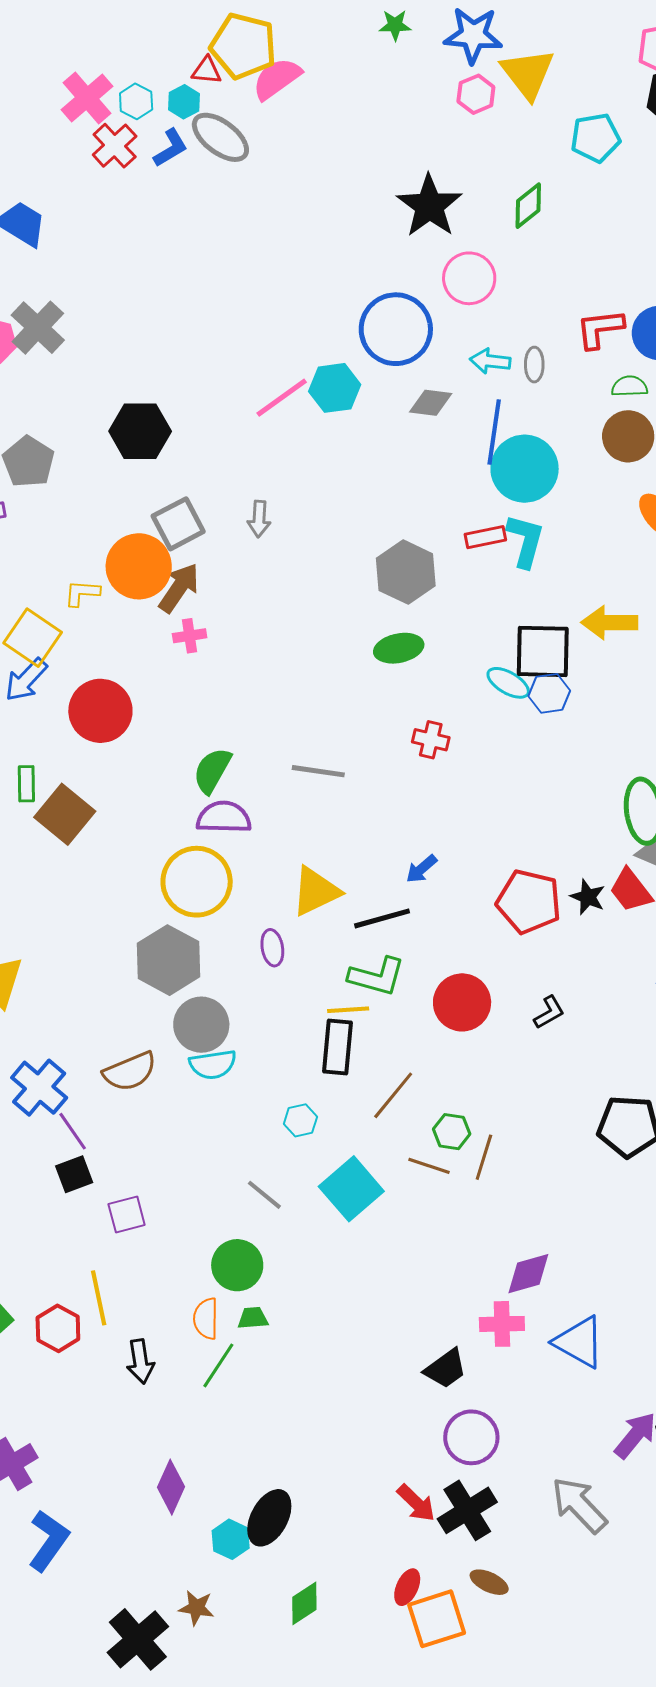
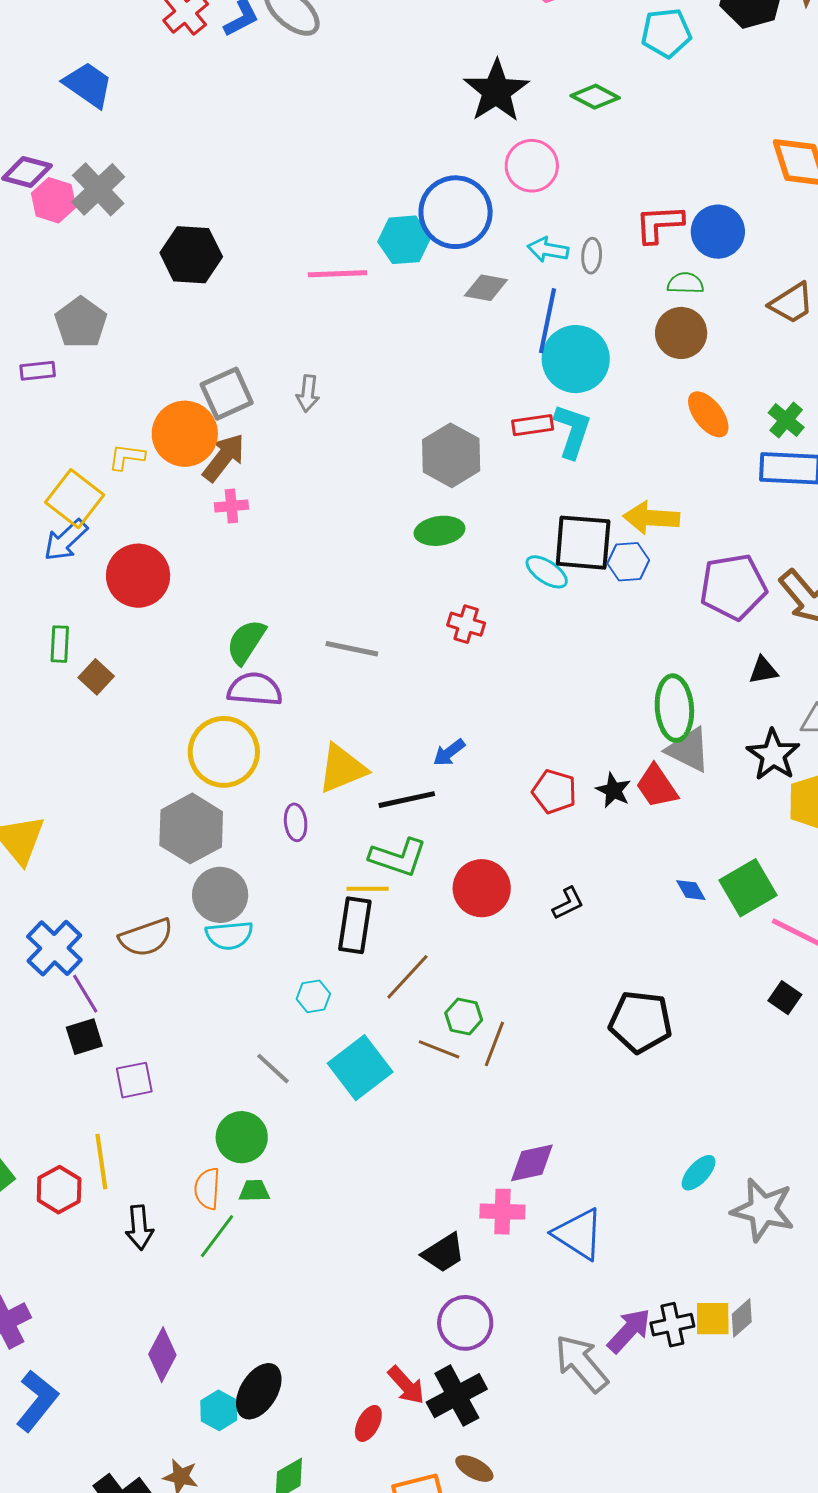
green diamond: (528, 206) -> (595, 97), turned 63
cyan hexagon: (335, 388) -> (404, 240), moved
pink line: (282, 398) -> (337, 274), turned 30
black hexagon: (140, 431) -> (191, 255), moved
blue hexagon: (549, 693) -> (628, 562), moved
brown square: (65, 814) -> (96, 677), size x0.6
red pentagon: (529, 902) -> (554, 792), size x0.7
gray arrow: (579, 1505) -> (581, 1363), moved
red ellipse: (407, 1587) -> (368, 1423), moved

